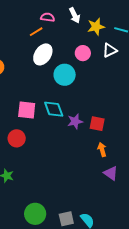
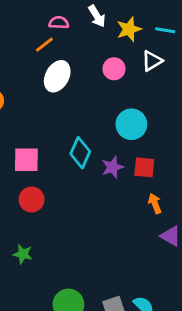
cyan circle: (65, 75) -> (131, 124), moved
cyan diamond: (54, 109) -> (80, 153), turned 50
pink square: (27, 110) -> (26, 160), moved

